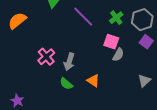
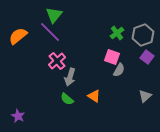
purple line: (83, 17) -> (50, 32), moved
pink cross: (46, 57) -> (57, 61), moved

